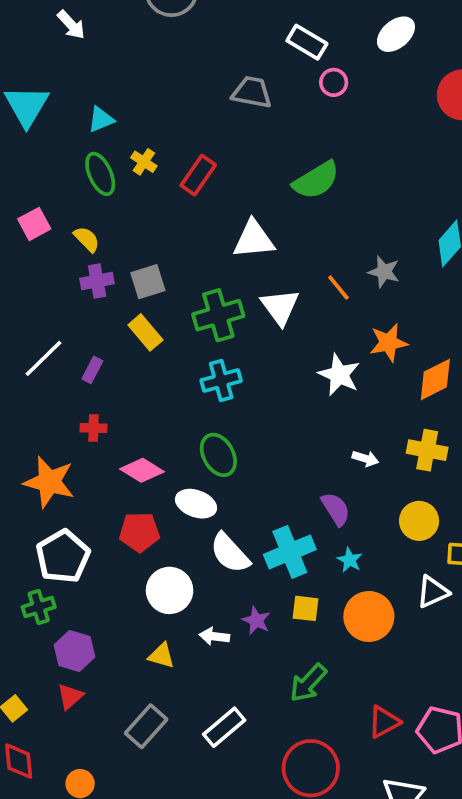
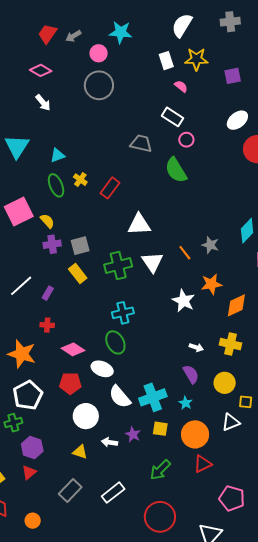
white ellipse: (396, 34) -> (237, 120), moved
green semicircle: (316, 180) -> (176, 170), moved, turned 88
pink square: (34, 224) -> (19, 212), size x1.6
cyan cross: (221, 381) -> (123, 313), moved
purple semicircle: (336, 509) -> (191, 374), moved
red triangle: (384, 722) -> (203, 464), moved

